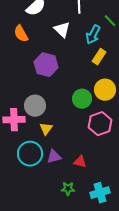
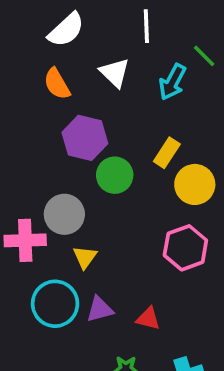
orange semicircle: (21, 34) -> (57, 84), moved
yellow rectangle: (99, 57) -> (167, 153), moved
green circle: (82, 99) -> (115, 175), moved

